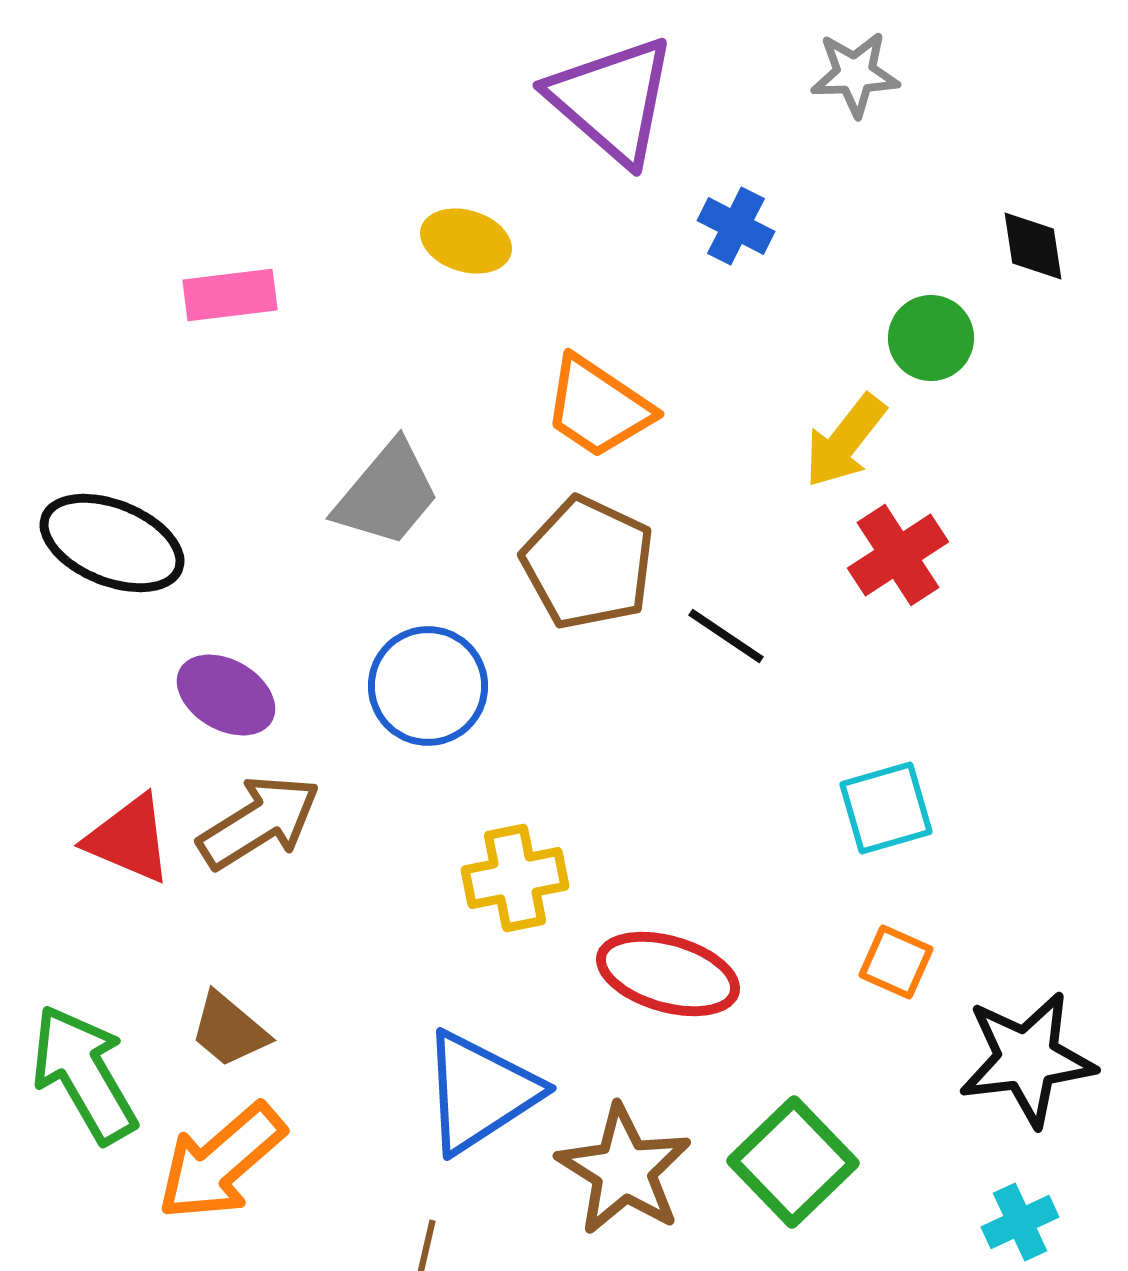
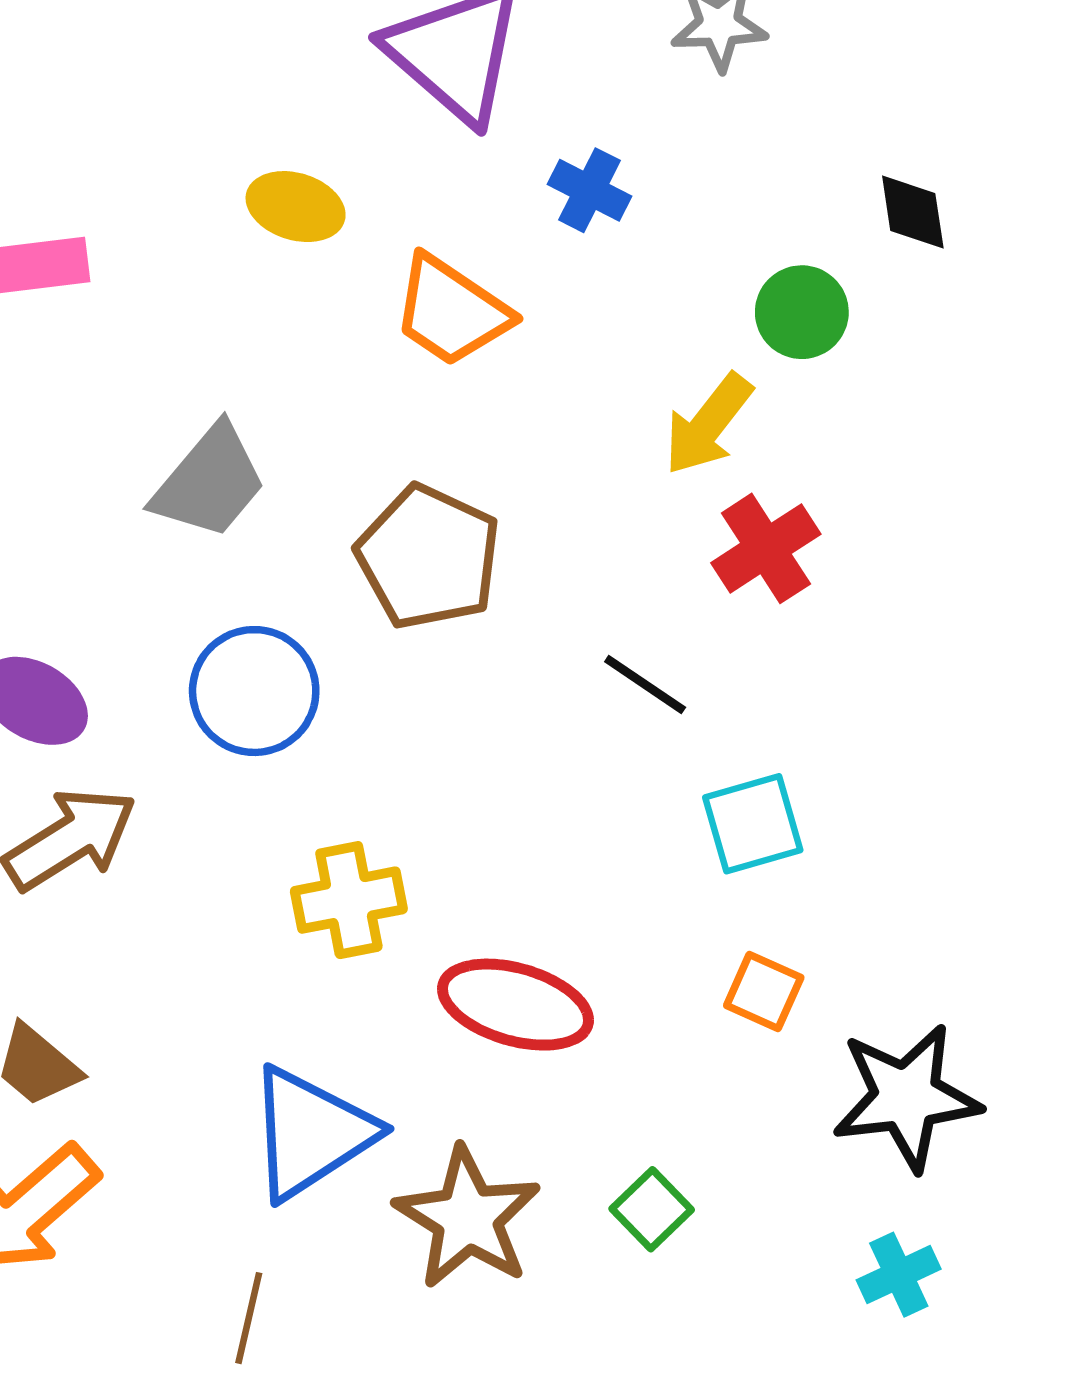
orange trapezoid: (598, 407) -> (451, 311), moved
black line: (726, 636) -> (645, 684), moved
green square: (793, 1162) -> (652, 1209), size x0.6

